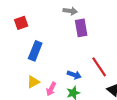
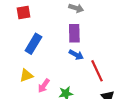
purple rectangle: (81, 28) -> (74, 33), moved
blue arrow: (74, 75) -> (76, 55), moved

